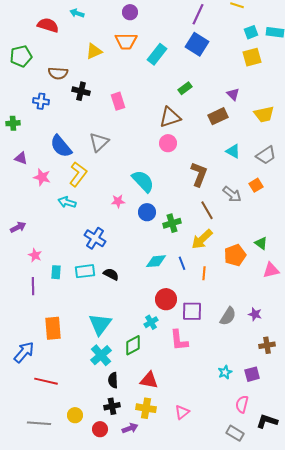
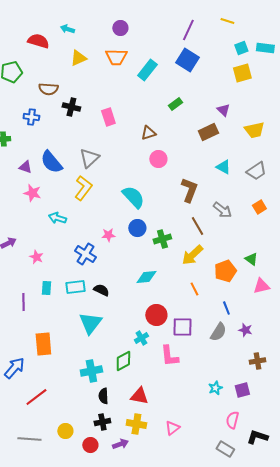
yellow triangle: (94, 51) -> (78, 58), moved
brown triangle: (170, 117) -> (148, 133), moved, size x0.7
purple triangle: (21, 158) -> (25, 167), moved
yellow L-shape: (78, 174) -> (83, 188), moved
orange square: (256, 185) -> (259, 207), moved
pink star: (118, 201) -> (108, 235), moved
pink star: (35, 255) -> (36, 257), moved
blue line: (182, 263) -> (226, 308), moved
orange line: (204, 273) -> (194, 289), turned -32
cyan triangle: (100, 324) -> (90, 323), moved
cyan cross: (101, 355) -> (91, 371), turned 30
red line: (46, 381) -> (36, 397), turned -50

